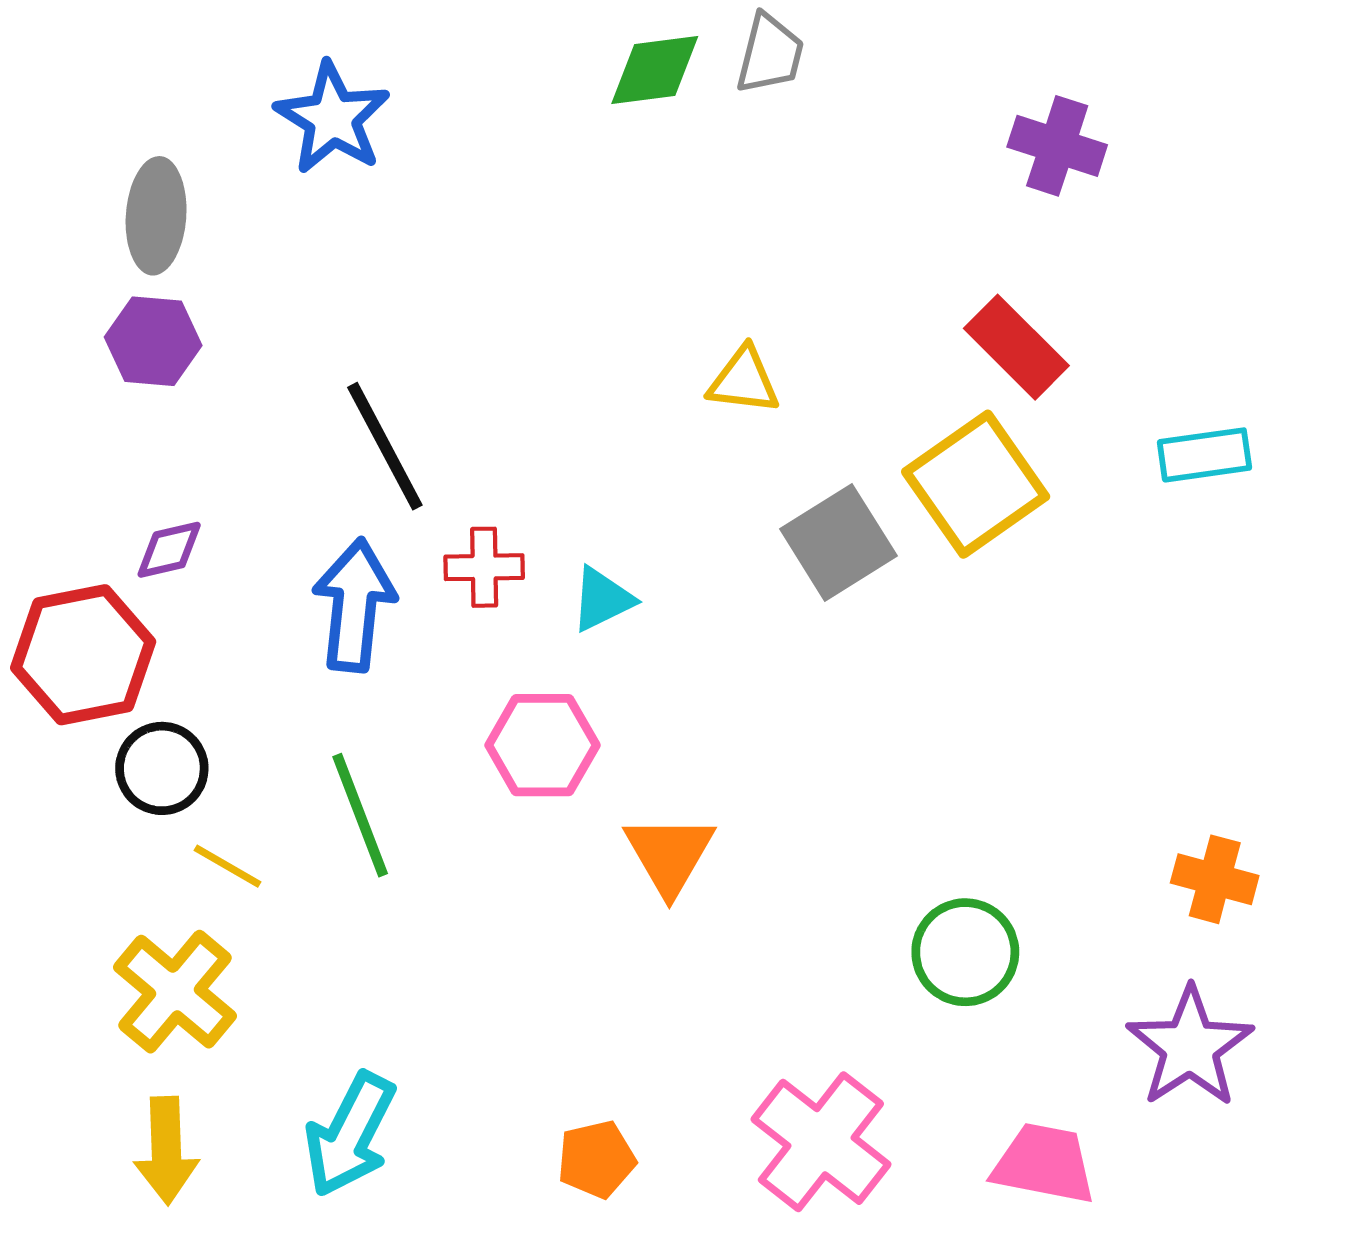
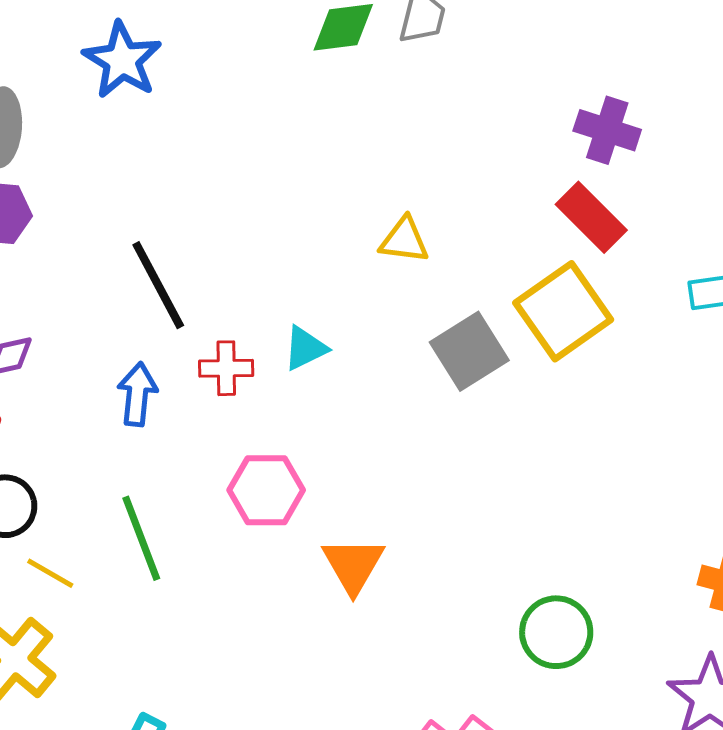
purple cross: (1057, 146) -> (607, 130), moved
cyan triangle: (602, 599) -> (305, 348), moved
blue arrow: (354, 605) -> (137, 394), size x0.7

